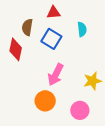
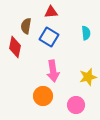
cyan semicircle: (82, 29) -> (86, 33), moved
pink arrow: (56, 75) -> (53, 71), turned -35

